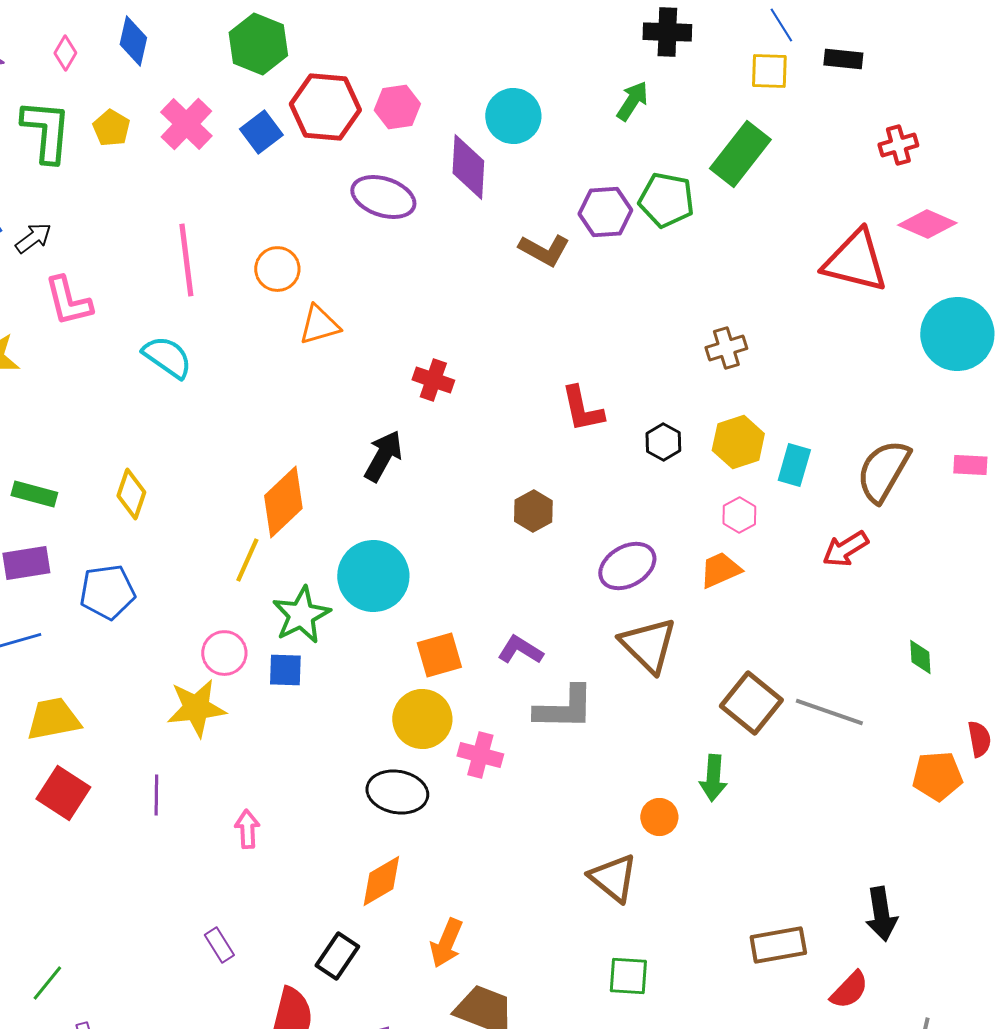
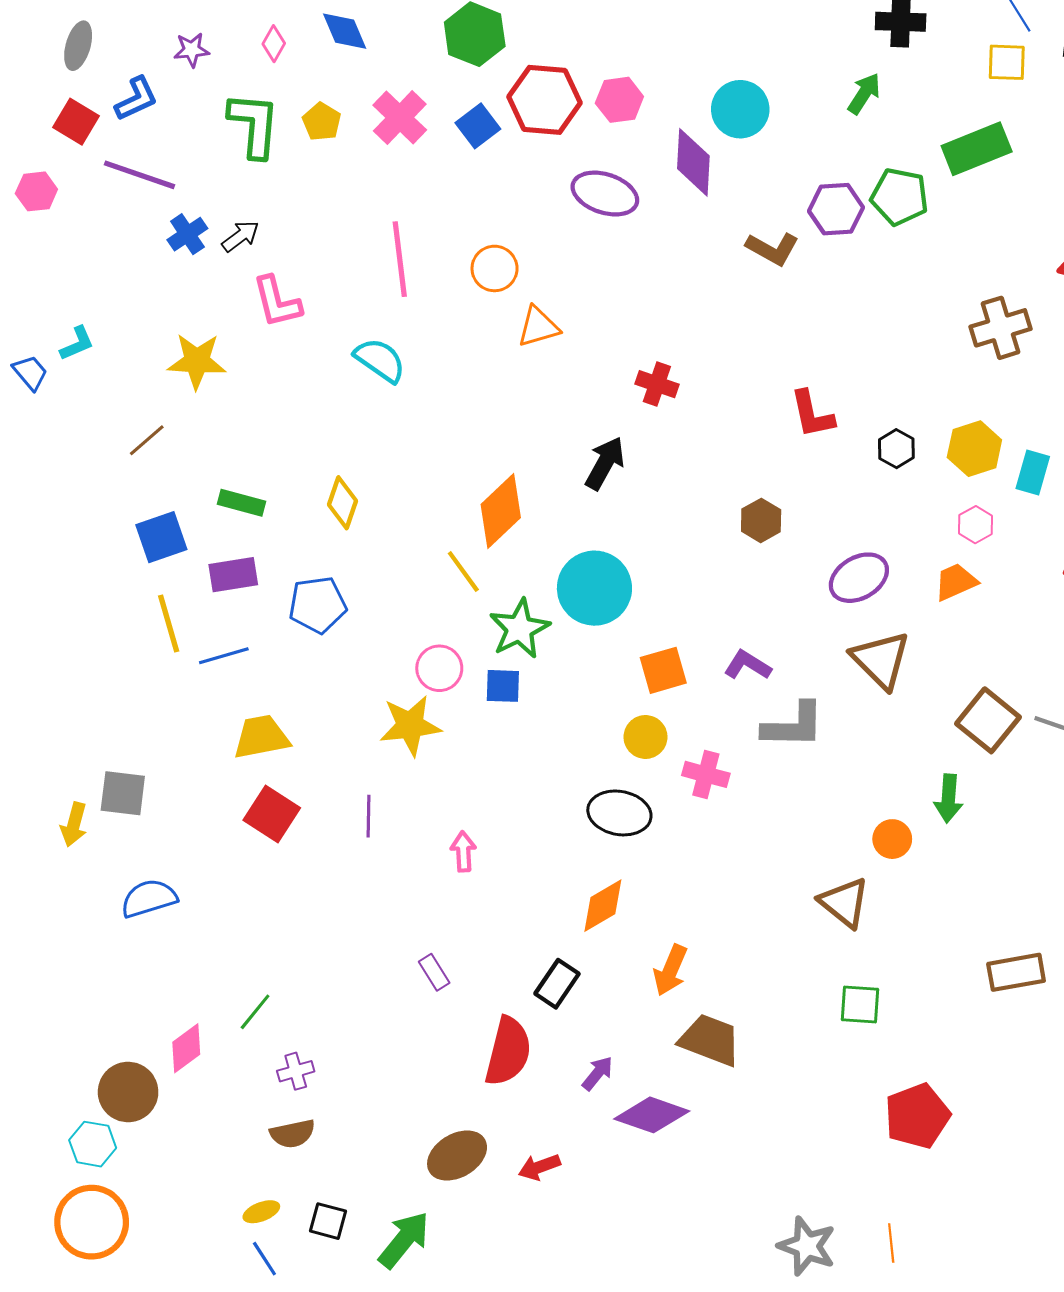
blue diamond: (133, 41) -> (345, 31), turned -36
green rectangle: (740, 154) -> (977, 149), turned 30
brown cross: (726, 348) -> (1000, 328), moved, size x1.4
yellow line: (247, 560) -> (463, 571), turned -60
yellow circle: (422, 719) -> (645, 737), size x0.7

